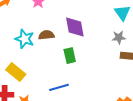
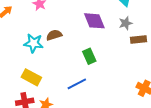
purple diamond: (75, 27) -> (94, 21), moved
green rectangle: (70, 56) -> (89, 56), moved

